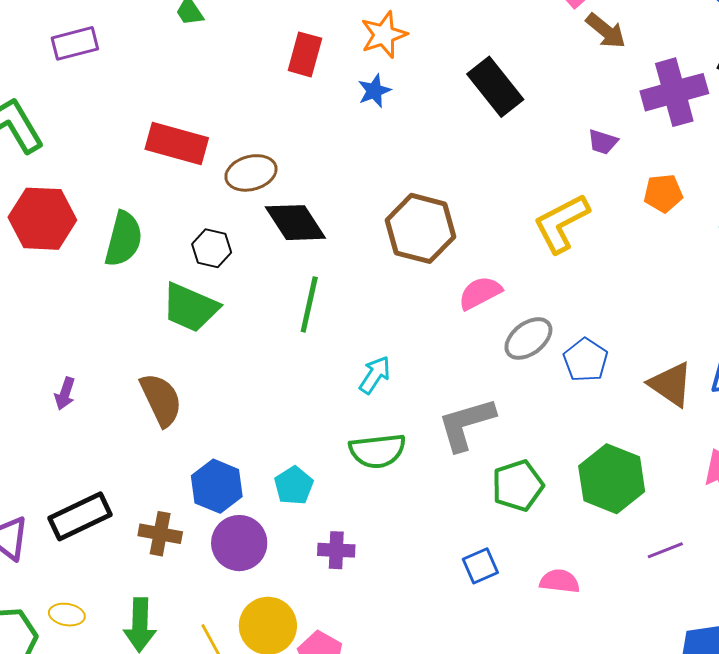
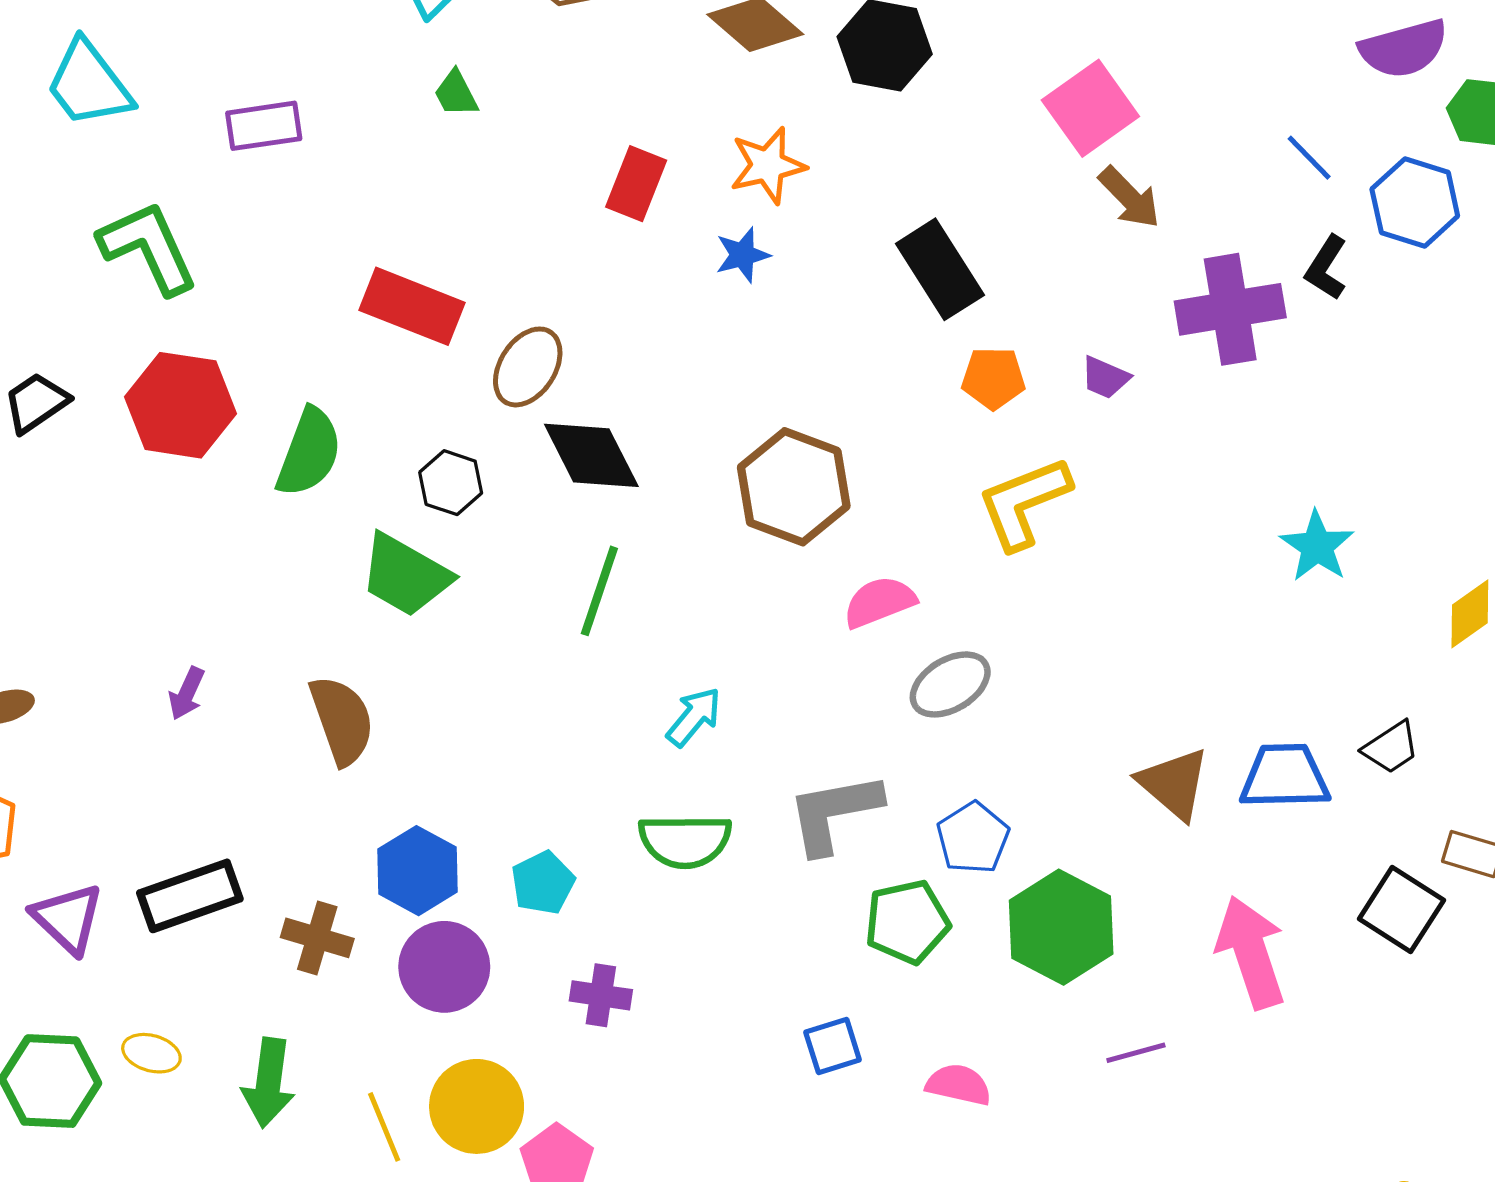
brown ellipse: (251, 173) -> (528, 367), turned -48
orange pentagon: (663, 193) -> (993, 378), moved
blue pentagon: (586, 360) -> (973, 838), moved

